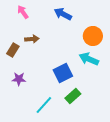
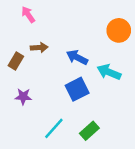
blue arrow: (63, 14) -> (77, 57), moved
orange circle: (93, 36) -> (119, 30), moved
green rectangle: (73, 96) -> (89, 131), moved

